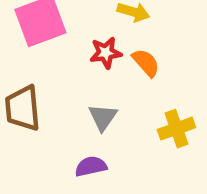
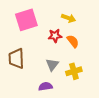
yellow cross: (176, 129) -> (74, 71), moved

